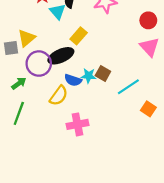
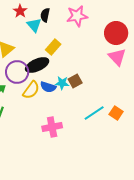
red circle: (148, 20) -> (116, 33), size x1.5
brown square: (103, 73) -> (75, 81), turned 32
cyan line: (128, 87) -> (94, 113), moved
yellow semicircle: (59, 96) -> (31, 90), moved

